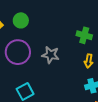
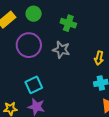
green cross: (84, 35) -> (68, 23), moved

